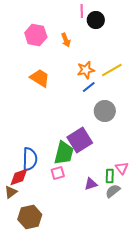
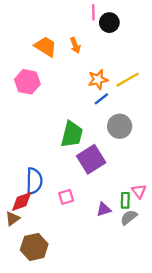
pink hexagon: (36, 35) -> (27, 82), moved
orange trapezoid: (40, 78) -> (46, 47), moved
green trapezoid: (64, 153) -> (72, 134), moved

